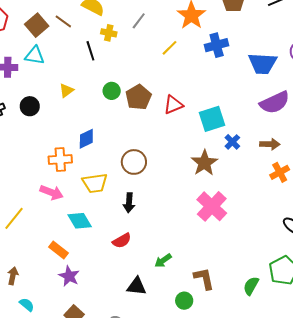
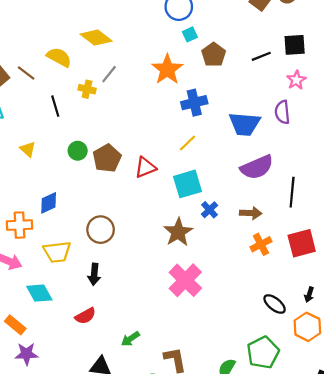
yellow cross: (109, 33) -> (87, 89), moved
yellow line: (170, 48) -> (188, 143), moved
yellow triangle: (66, 90) -> (28, 149), turned -42
purple star: (69, 276) -> (27, 354), turned -30

